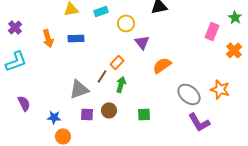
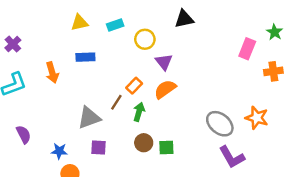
orange arrow: (48, 38) -> (52, 73), moved
orange cross: (234, 50) -> (273, 71), turned 35
orange semicircle: (162, 65) -> (165, 89), moved
brown circle: (109, 110) -> (144, 143), moved

